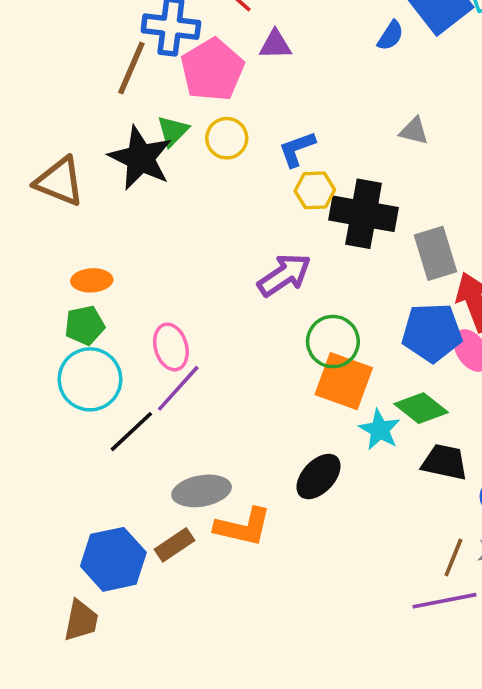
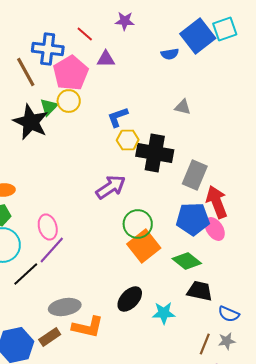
blue semicircle: (391, 36) -> (170, 54), turned 48
brown line: (131, 68) -> (26, 72), turned -52
yellow circle: (227, 138) -> (69, 101), moved
gray rectangle: (436, 253) -> (195, 175), turned 40
orange square: (344, 381) -> (144, 246), turned 32
cyan star: (380, 430) -> (164, 313), moved, turned -30

